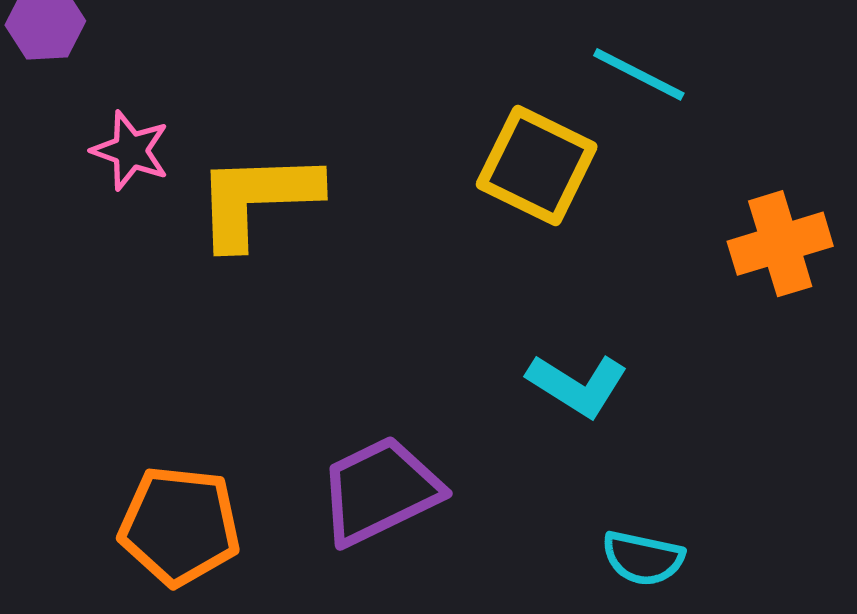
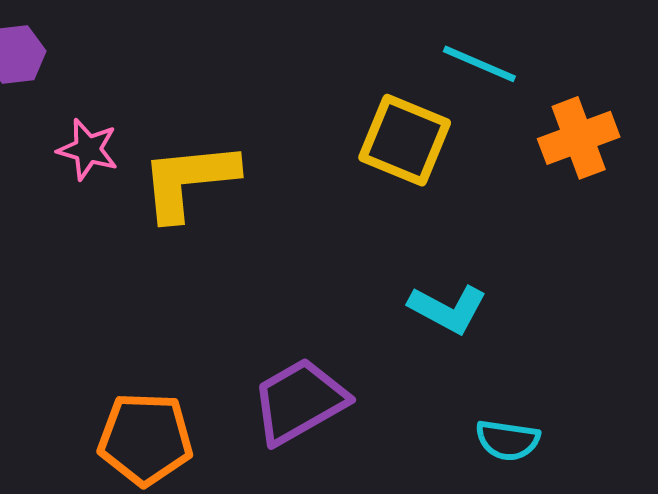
orange cross: (780, 244) -> (579, 138), moved

